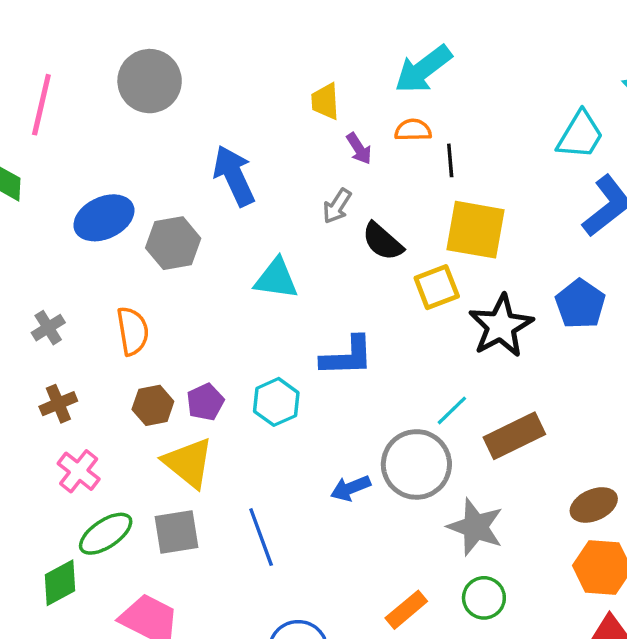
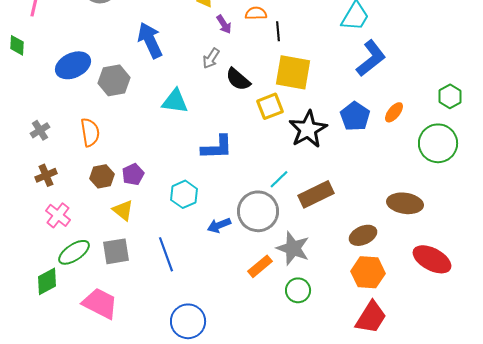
cyan hexagon: (276, 402) -> (184, 194), moved
yellow triangle: (188, 463) -> (123, 210), size x0.7
orange rectangle: (406, 610) -> (260, 266), moved

